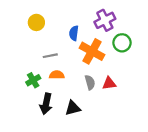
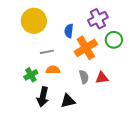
yellow circle: (36, 22) -> (34, 21), size x1.6
orange cross: (92, 51) -> (86, 48), turned 30

